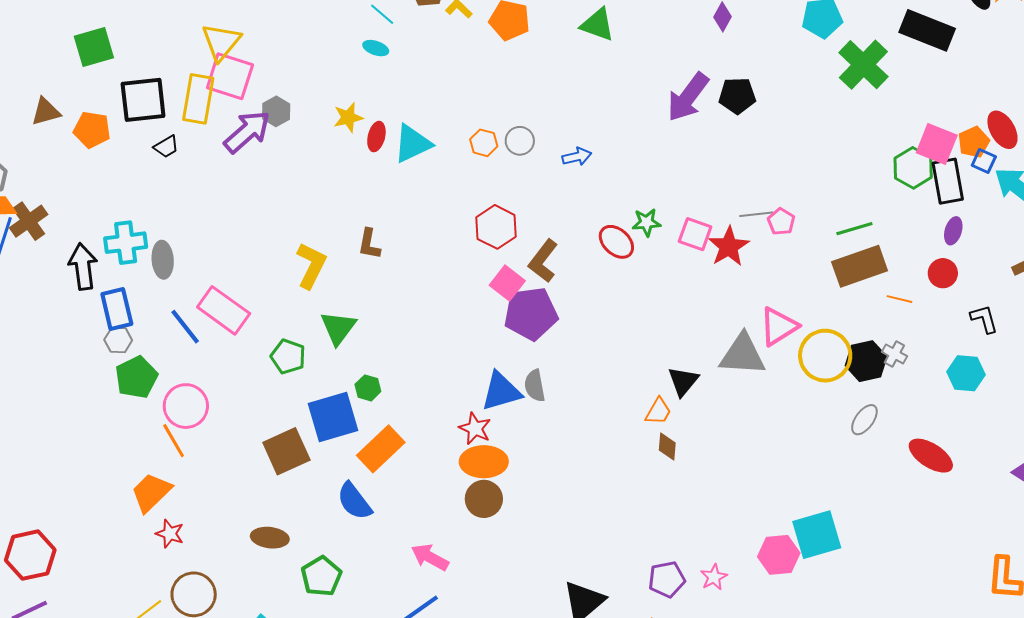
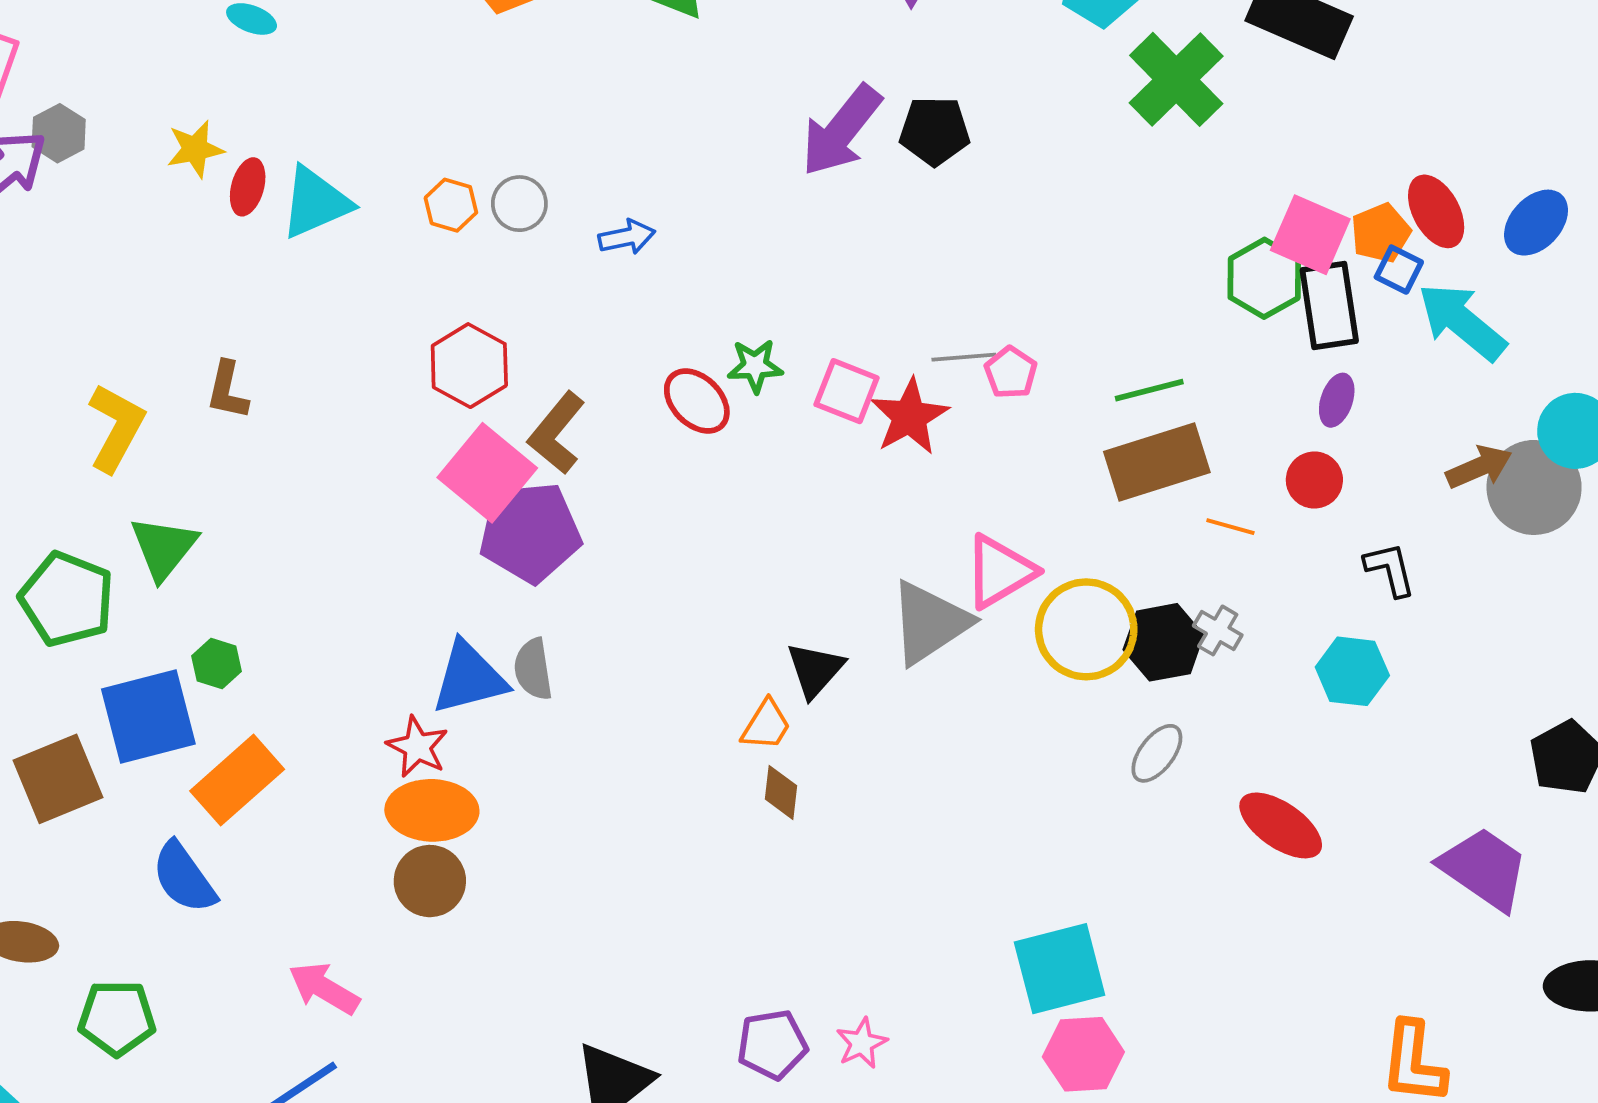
pink square: (507, 283) -> (487, 473), size x1.4
gray triangle: (743, 355) -> (929, 623), turned -39
green pentagon: (288, 357) -> (67, 599), size x1.4
pink hexagon: (779, 555) -> (1083, 1054), moved
green pentagon: (321, 576) -> (117, 1018), turned 30

